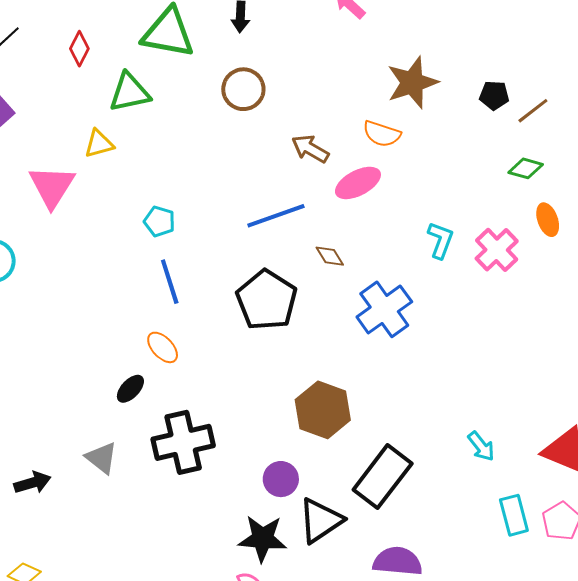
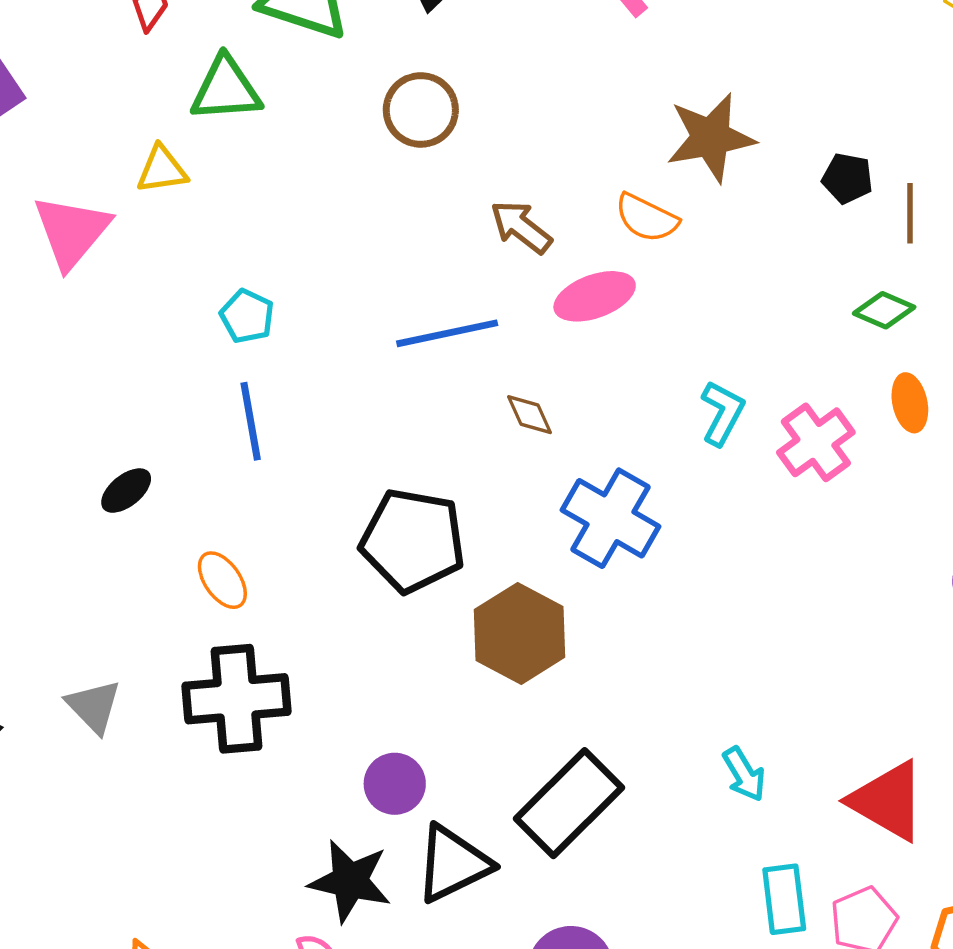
brown line: (533, 111) -> (910, 213), turned -60
black pentagon: (267, 300) -> (413, 541), moved, turned -30
blue cross: (384, 309) -> (611, 518), turned -32
orange ellipse: (163, 347) -> (222, 580), moved
black ellipse: (130, 389) -> (126, 491), moved
brown hexagon: (323, 410) -> (520, 633), moved

